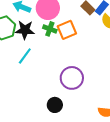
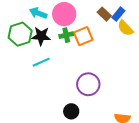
green cross: (50, 29) -> (66, 35), turned -32
cyan line: (25, 56) -> (41, 62), turned 30

